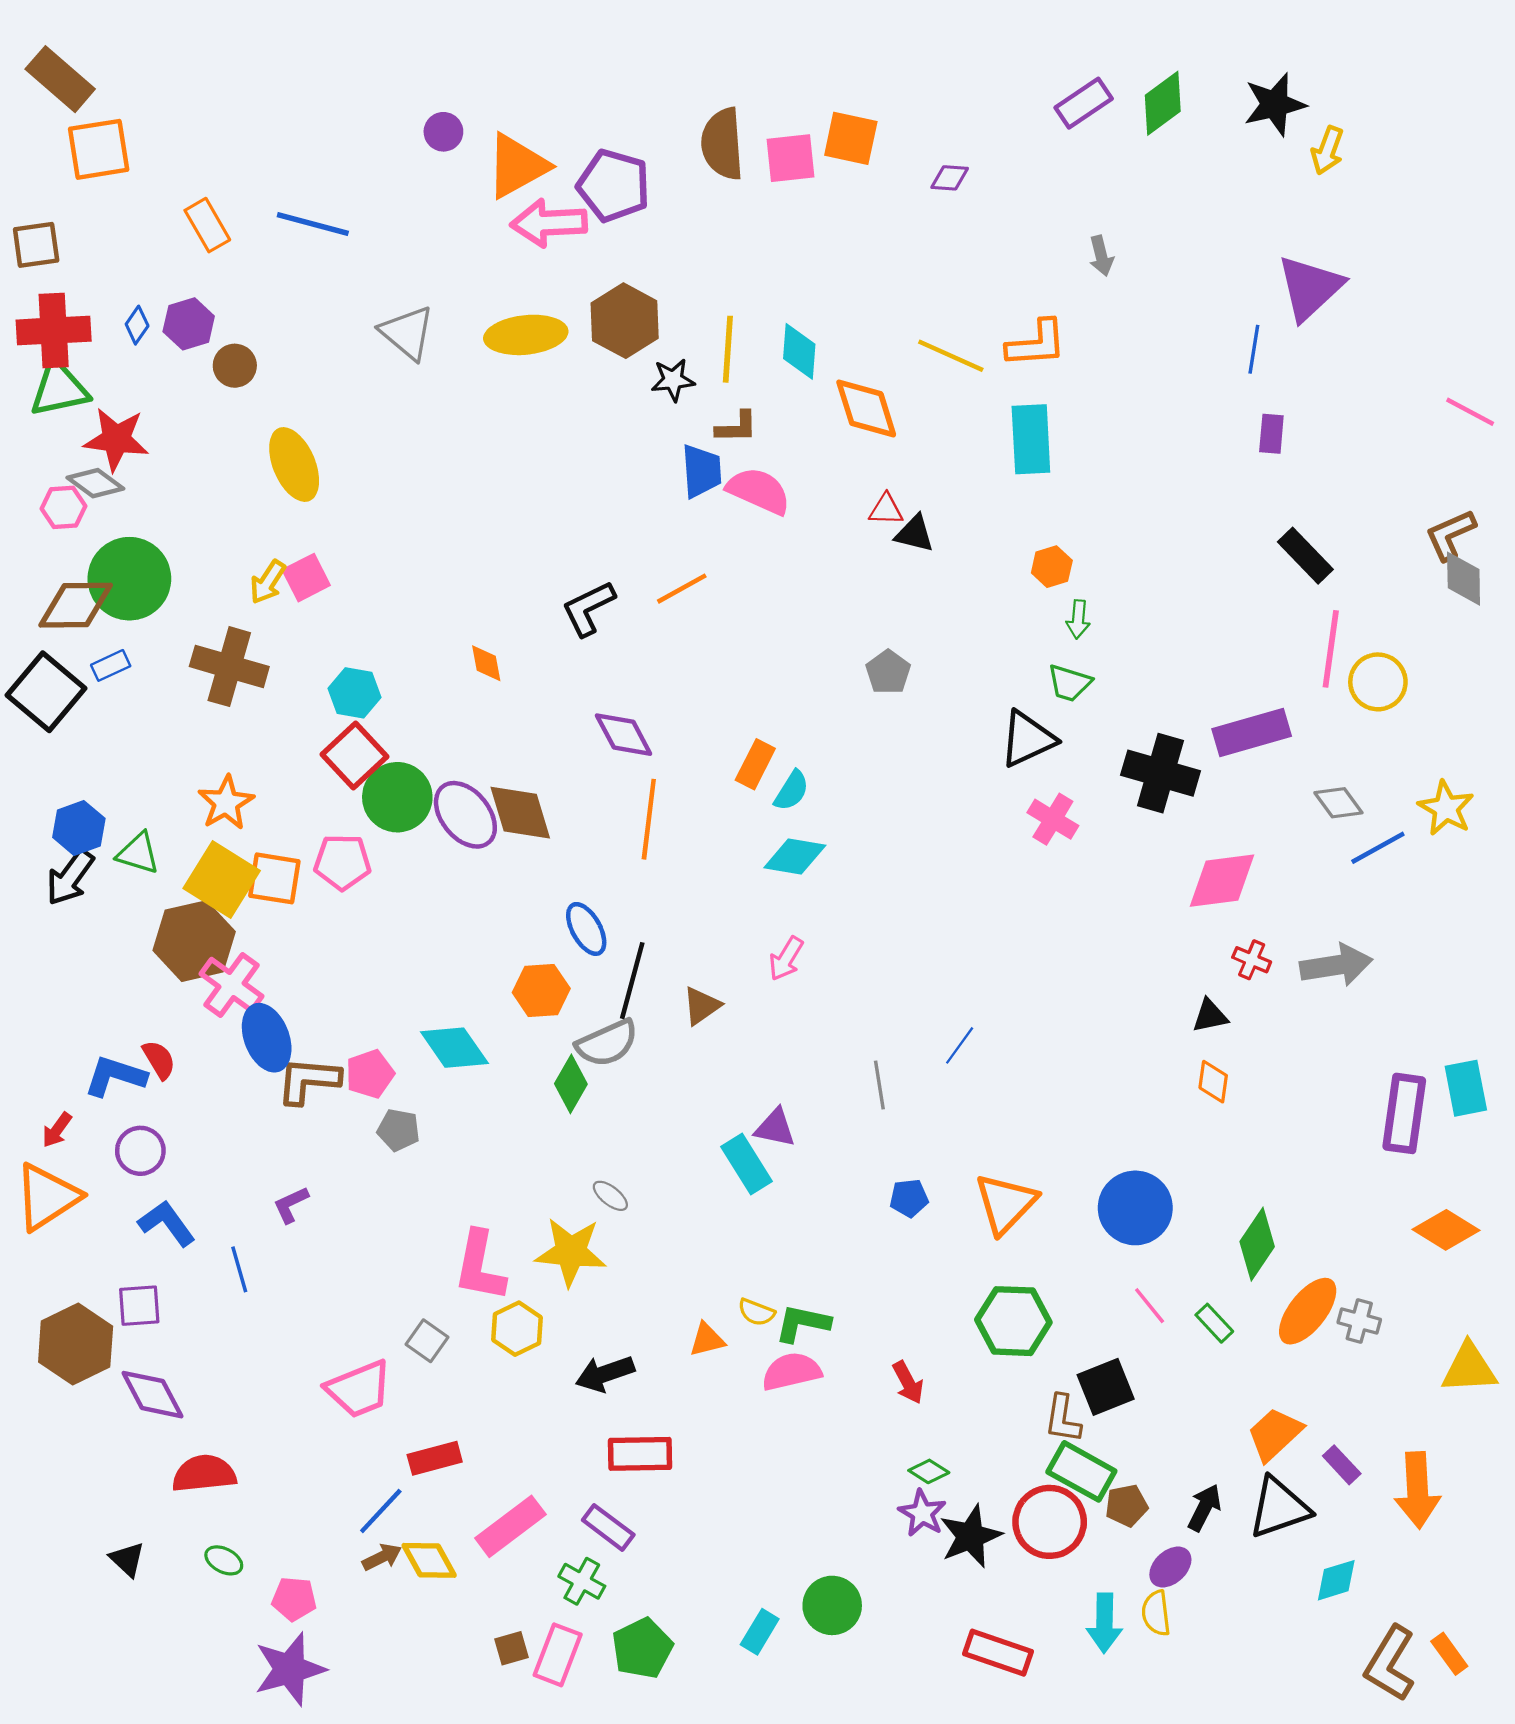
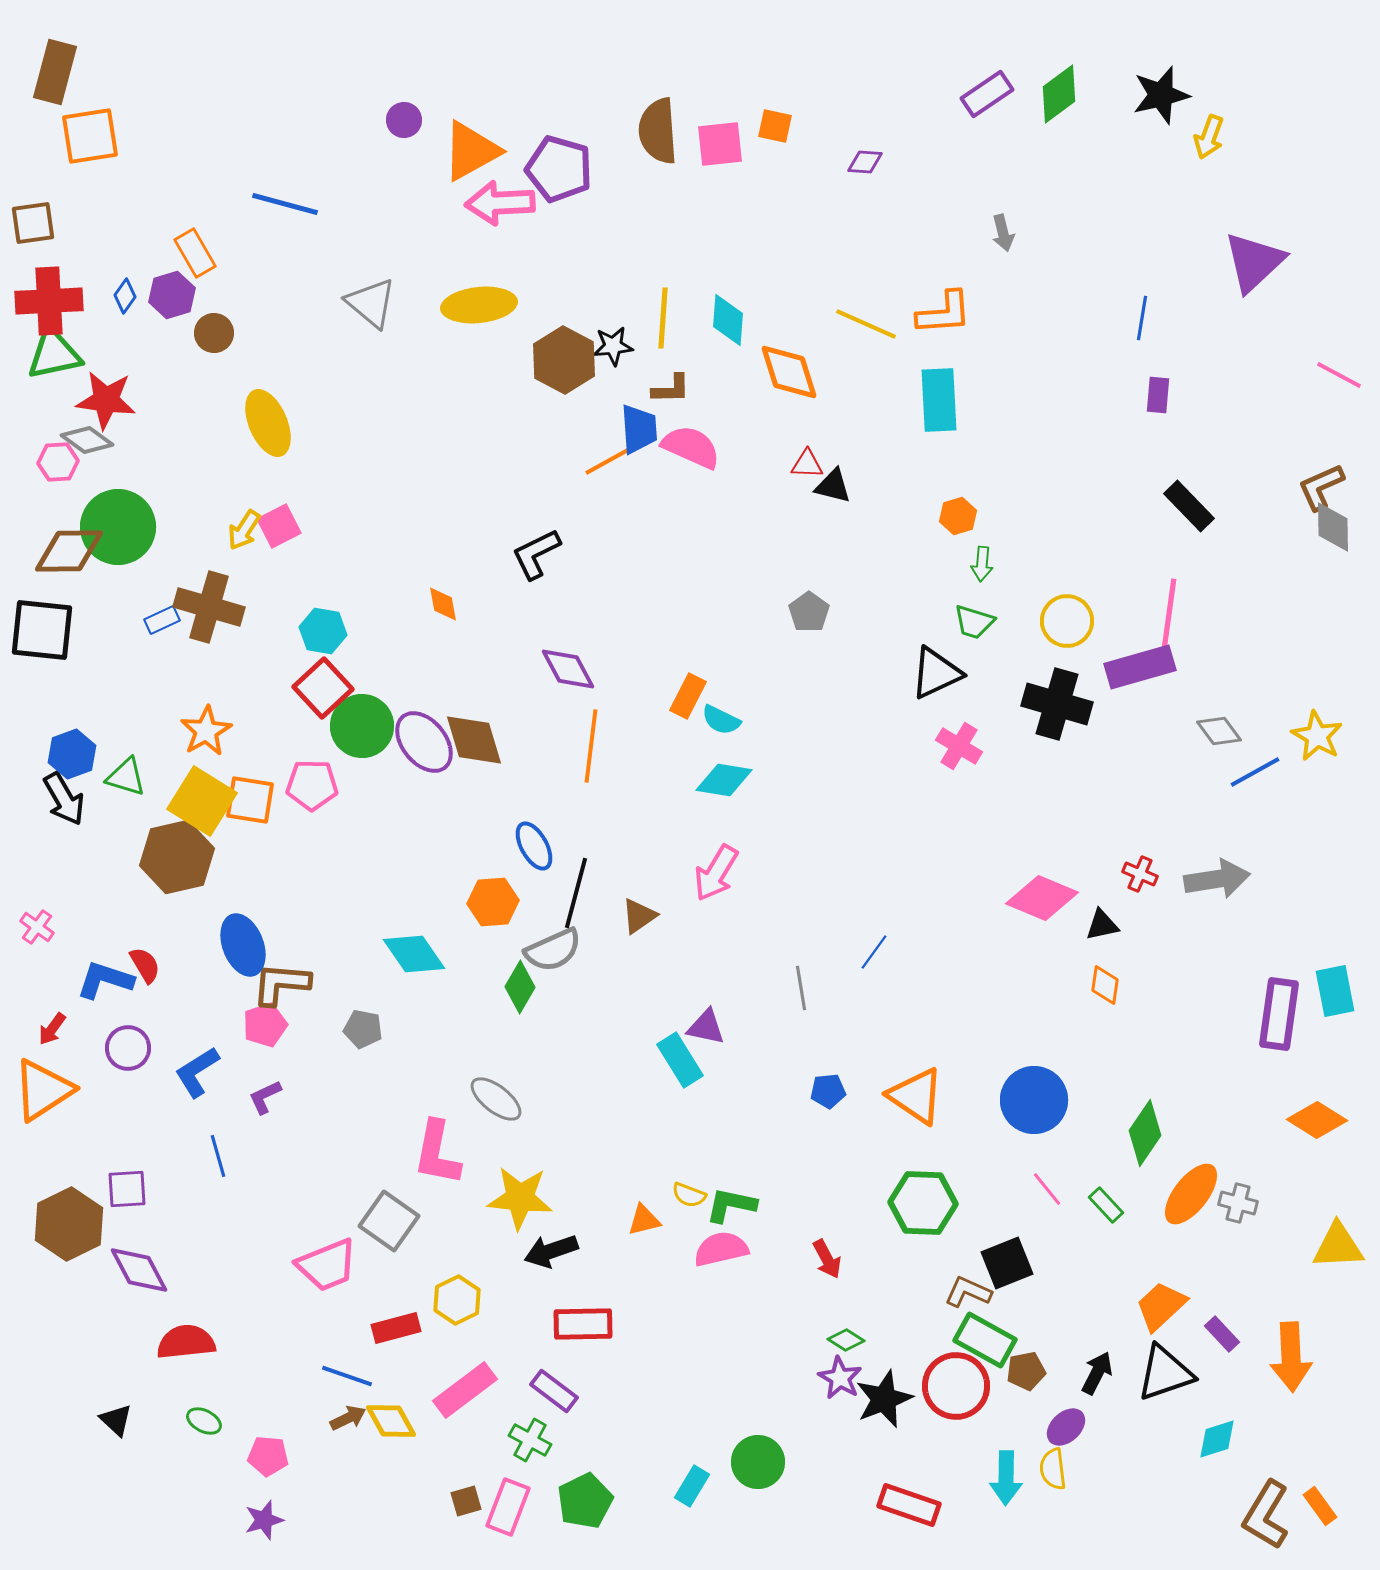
brown rectangle: (60, 79) -> (55, 72), turned 64
orange square: (851, 138) -> (775, 126), size x0.7
orange rectangle: (207, 225) -> (195, 253), moved
purple triangle: (1310, 288) -> (1254, 262), moved
brown hexagon: (625, 321) -> (564, 360), moved
orange line: (682, 589) -> (608, 461), moved
pink line: (1331, 649) -> (1169, 614), moved
blue rectangle: (111, 665) -> (162, 620), moved
yellow circle: (1378, 682) -> (1067, 621), moved
black square: (46, 692) -> (42, 630), turned -34
cyan semicircle: (792, 791) -> (721, 720), turned 84
black arrow: (70, 877) -> (64, 799), turned -66
pink diamond: (1222, 881) -> (1042, 898), moved, turned 30
pink arrow: (786, 959) -> (716, 873), size x1.4
pink cross: (232, 985) -> (37, 927), moved, size x0.6
pink pentagon: (370, 1074) -> (265, 1025), moved
gray ellipse: (610, 1196) -> (496, 1099), moved, size x1.6
orange triangle: (1006, 1204) -> (916, 1096), turned -40
blue L-shape: (167, 1223) -> (197, 1072), moved, turned -86
yellow star: (571, 1252) -> (520, 1198), moved
yellow hexagon: (517, 1329) -> (457, 1300), moved
gray square: (427, 1341) -> (389, 1221), size x1.5
brown L-shape: (1063, 1419) -> (968, 1292), turned 105
blue line: (381, 1511) -> (347, 1376), turned 66
purple star: (290, 1669) -> (264, 1520), size x0.6

